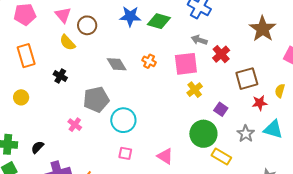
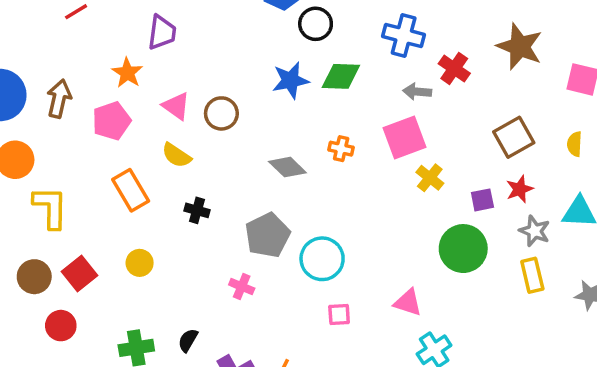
yellow semicircle: (67, 43) -> (177, 155), moved
red cross: (221, 54) -> (454, 69), moved
red star: (260, 103) -> (520, 189), moved
purple square: (221, 109) -> (482, 200), turned -32
yellow rectangle: (221, 157) -> (532, 275), moved, turned 60

